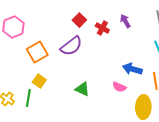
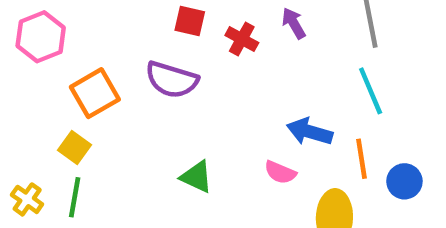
red square: (79, 20) -> (190, 21), turned -32
purple semicircle: (71, 46) -> (172, 80), turned 55
yellow square: (39, 81) -> (75, 147), moved

